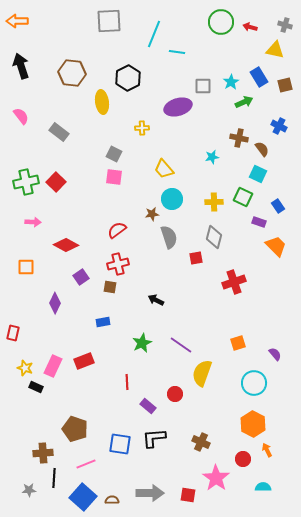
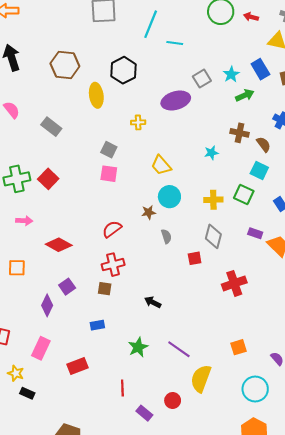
gray square: (203, 86) -> (202, 79), turned -30
purple rectangle: (259, 222) -> (255, 233), moved
gray semicircle: (169, 237) -> (166, 236), size x0.6
purple square: (81, 277) -> (67, 287), moved
pink rectangle: (53, 366) -> (41, 348), moved

